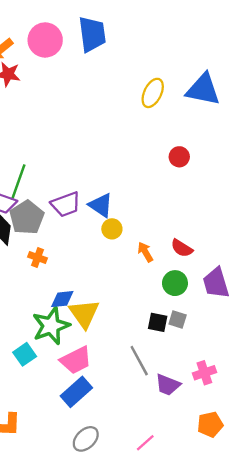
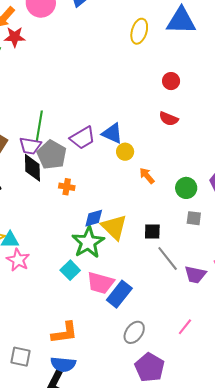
red semicircle: (182, 248) -> (169, 119), moved
orange arrow: (145, 252) -> (147, 176), moved
black square: (158, 322) -> (152, 232), moved
pink trapezoid: (76, 360) -> (100, 283), moved, turned 52

